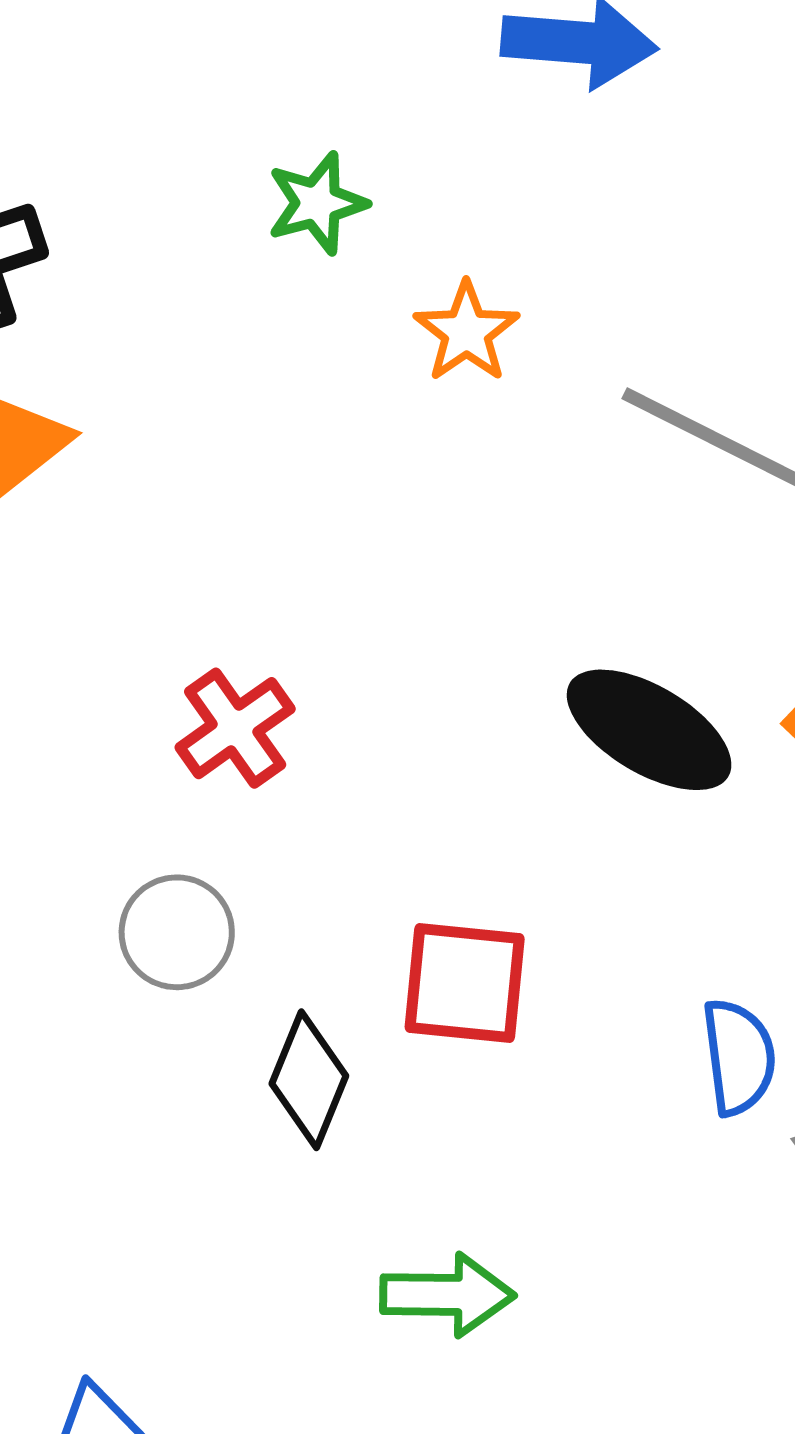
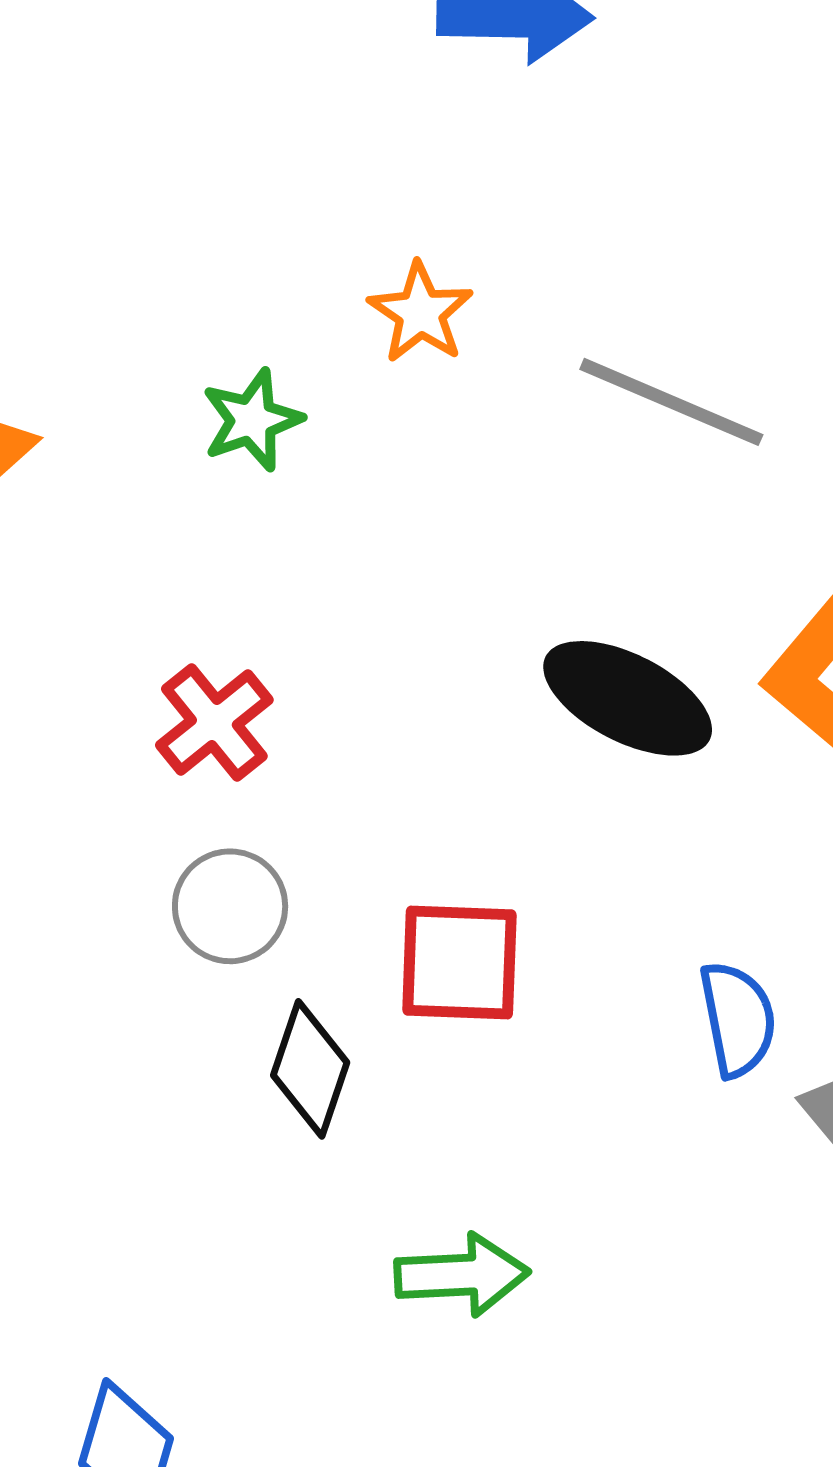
green star: (317, 203) -> (252, 420), moved
gray circle: (177, 932) -> (230, 906), moved

